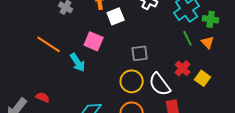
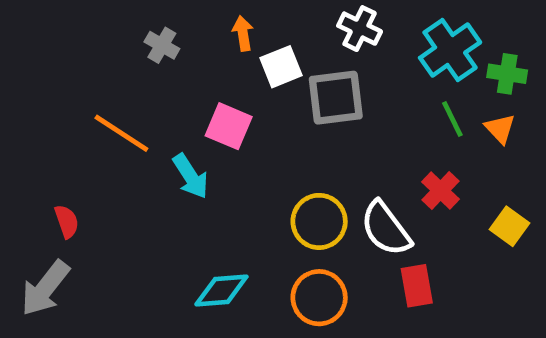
gray square: (140, 53) -> (336, 98), moved, size x1.4
yellow square: (203, 78) -> (510, 226), moved
red semicircle: (43, 97) -> (67, 221), moved, turned 48

